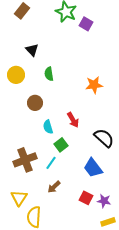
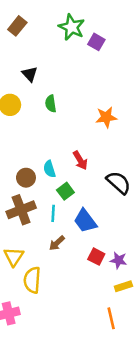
brown circle: (35, 103) -> (26, 178), moved
cyan line: (51, 163) -> (53, 213), turned -32
blue trapezoid: (93, 168) -> (85, 221), moved

